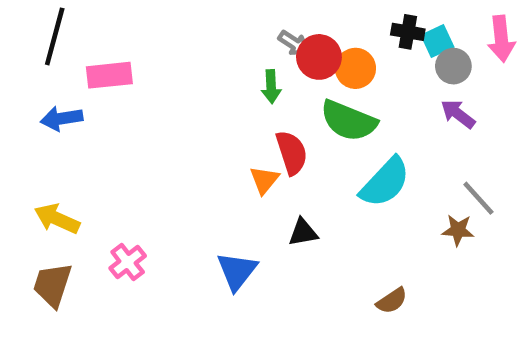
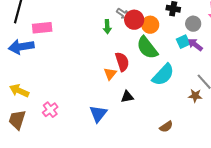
cyan square: (437, 41) -> (183, 42), moved
green arrow: (271, 87) -> (107, 27), moved
blue arrow: (62, 118) -> (21, 47), size x1.4
green semicircle: (349, 121) -> (147, 48), turned 30

